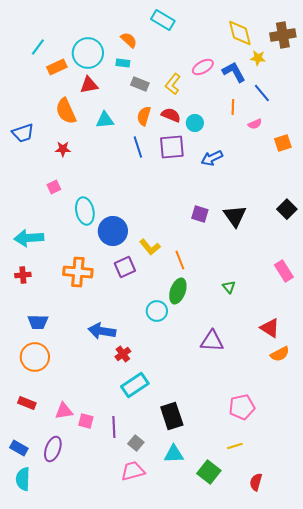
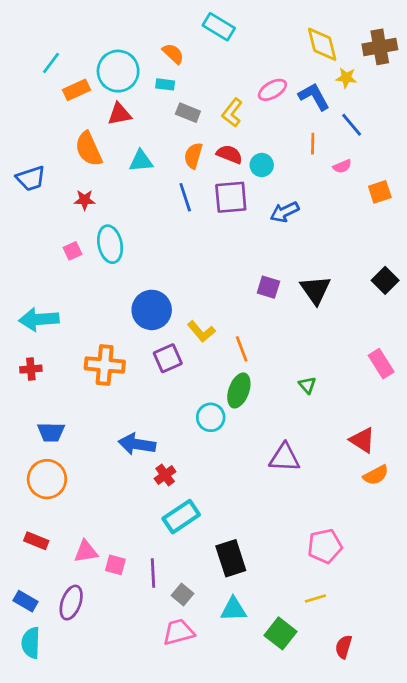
cyan ellipse: (85, 211) -> (110, 244), moved

